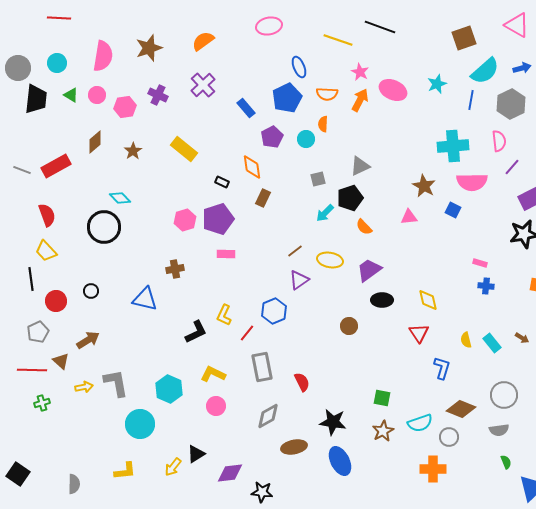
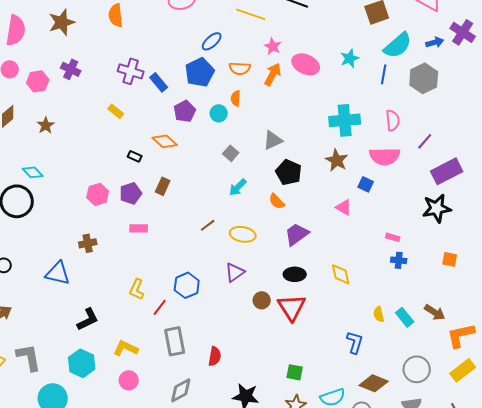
orange semicircle: (203, 41) -> (116, 15), turned -60
blue ellipse: (299, 67) -> (212, 41), turned 70
purple cross: (203, 85) -> (131, 71), moved, turned -30
pink semicircle: (499, 141) -> (393, 120), moved
cyan cross: (453, 146) -> (345, 120), moved
yellow rectangle: (184, 149) -> (116, 111), moved, size x0.6
orange diamond: (252, 167) -> (165, 141), turned -40
gray square: (318, 179) -> (231, 153), turned -35
brown rectangle: (263, 198) -> (163, 186), moved
black pentagon: (350, 198) -> (289, 172), moved, turned -30
pink triangle: (409, 217) -> (344, 207), moved, turned 36
purple pentagon: (218, 219) -> (131, 193), size x0.7
purple trapezoid: (369, 270) -> (297, 234), moved
purple triangle: (299, 280) -> (235, 272), moved
black L-shape: (196, 332) -> (88, 319), moved
red triangle: (419, 333) -> (292, 307), moved, size x1.4
brown arrow: (522, 338) -> (435, 312), size x1.5
red semicircle: (302, 382) -> (215, 356), turned 36

